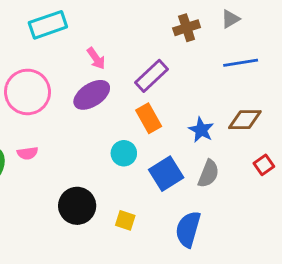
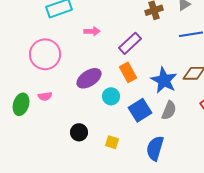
pink arrow: (96, 58) -> (92, 31), turned -56
purple ellipse: (92, 95) -> (89, 78), moved
blue star: (201, 130) -> (164, 80), size x1.5
black circle: (77, 206) -> (79, 132), size x0.7

